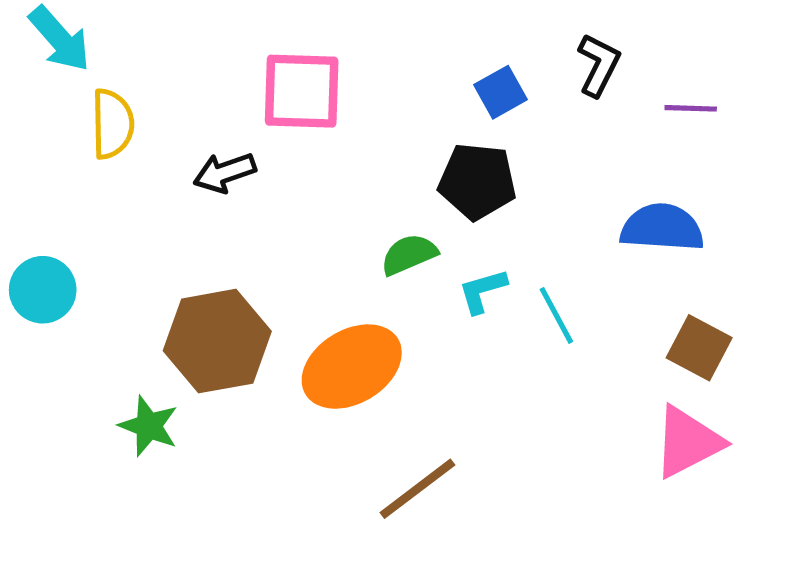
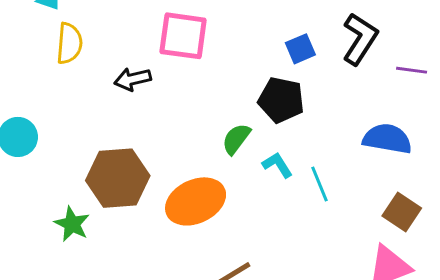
black L-shape: (599, 65) -> (360, 39), size x1.4
green semicircle: (409, 254) -> (236, 139), turned -36
cyan L-shape: (483, 291) -> (277, 165), turned 68

